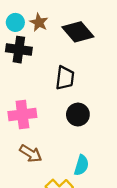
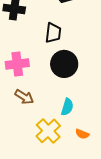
black circle: (78, 115) -> (64, 64), size x1.4

